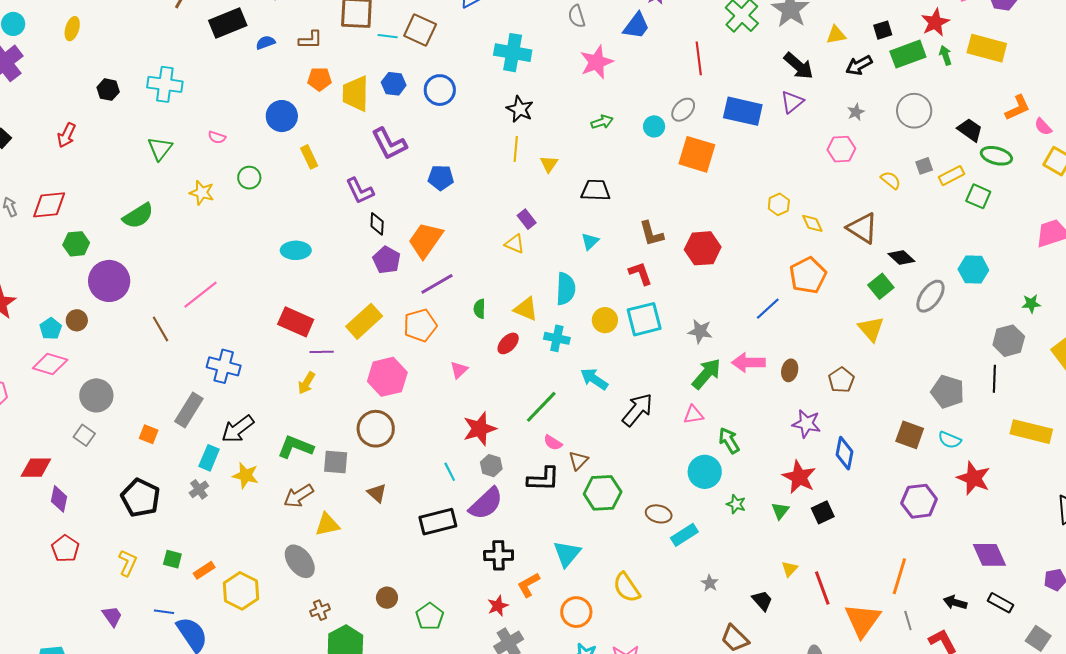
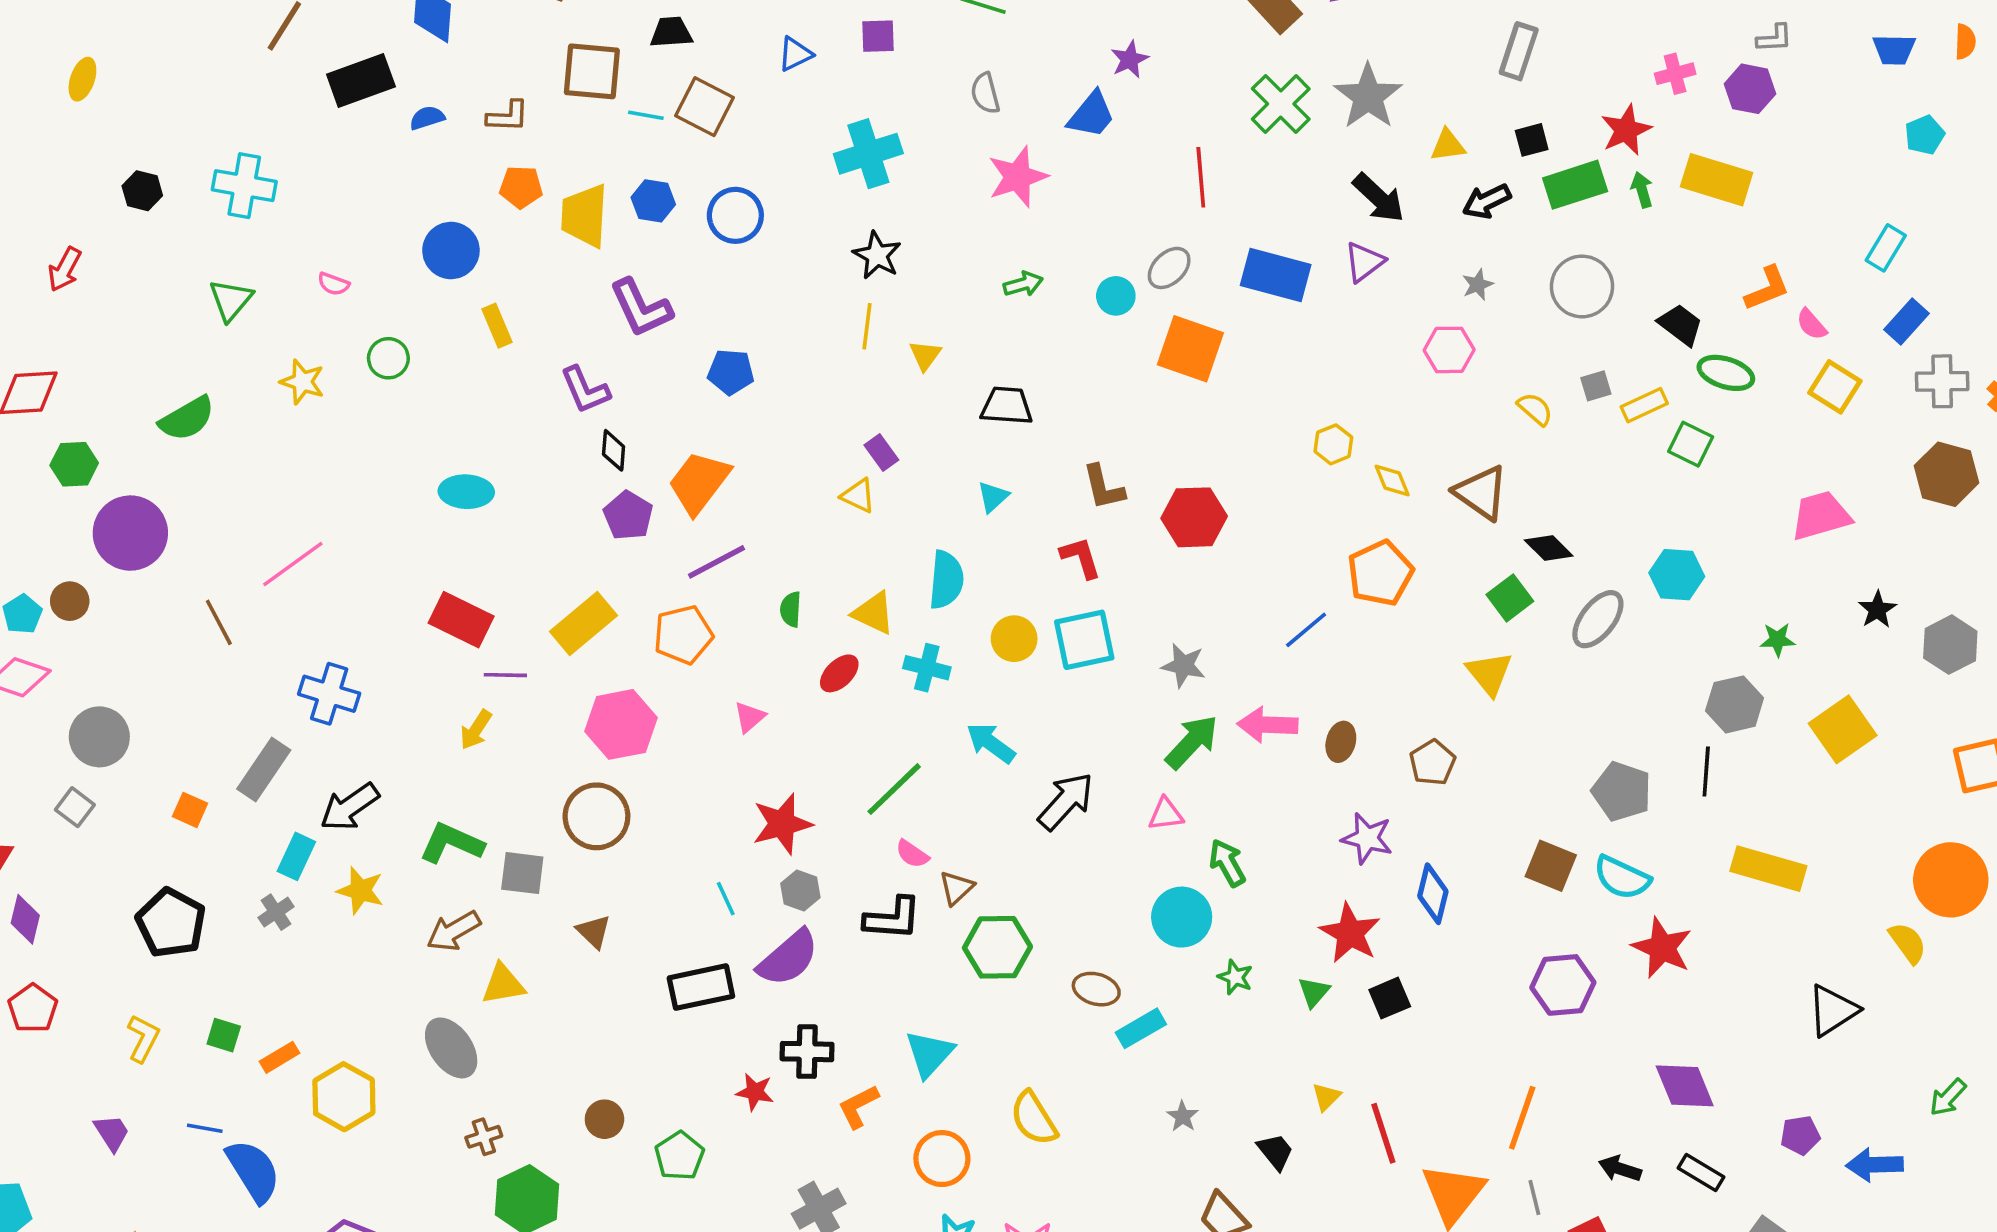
cyan cross: (513, 53) -> (868, 154), turned -30
cyan semicircle: (950, 440) -> (1622, 878), size x1.4
red star: (498, 606) -> (755, 1092), moved, turned 30

